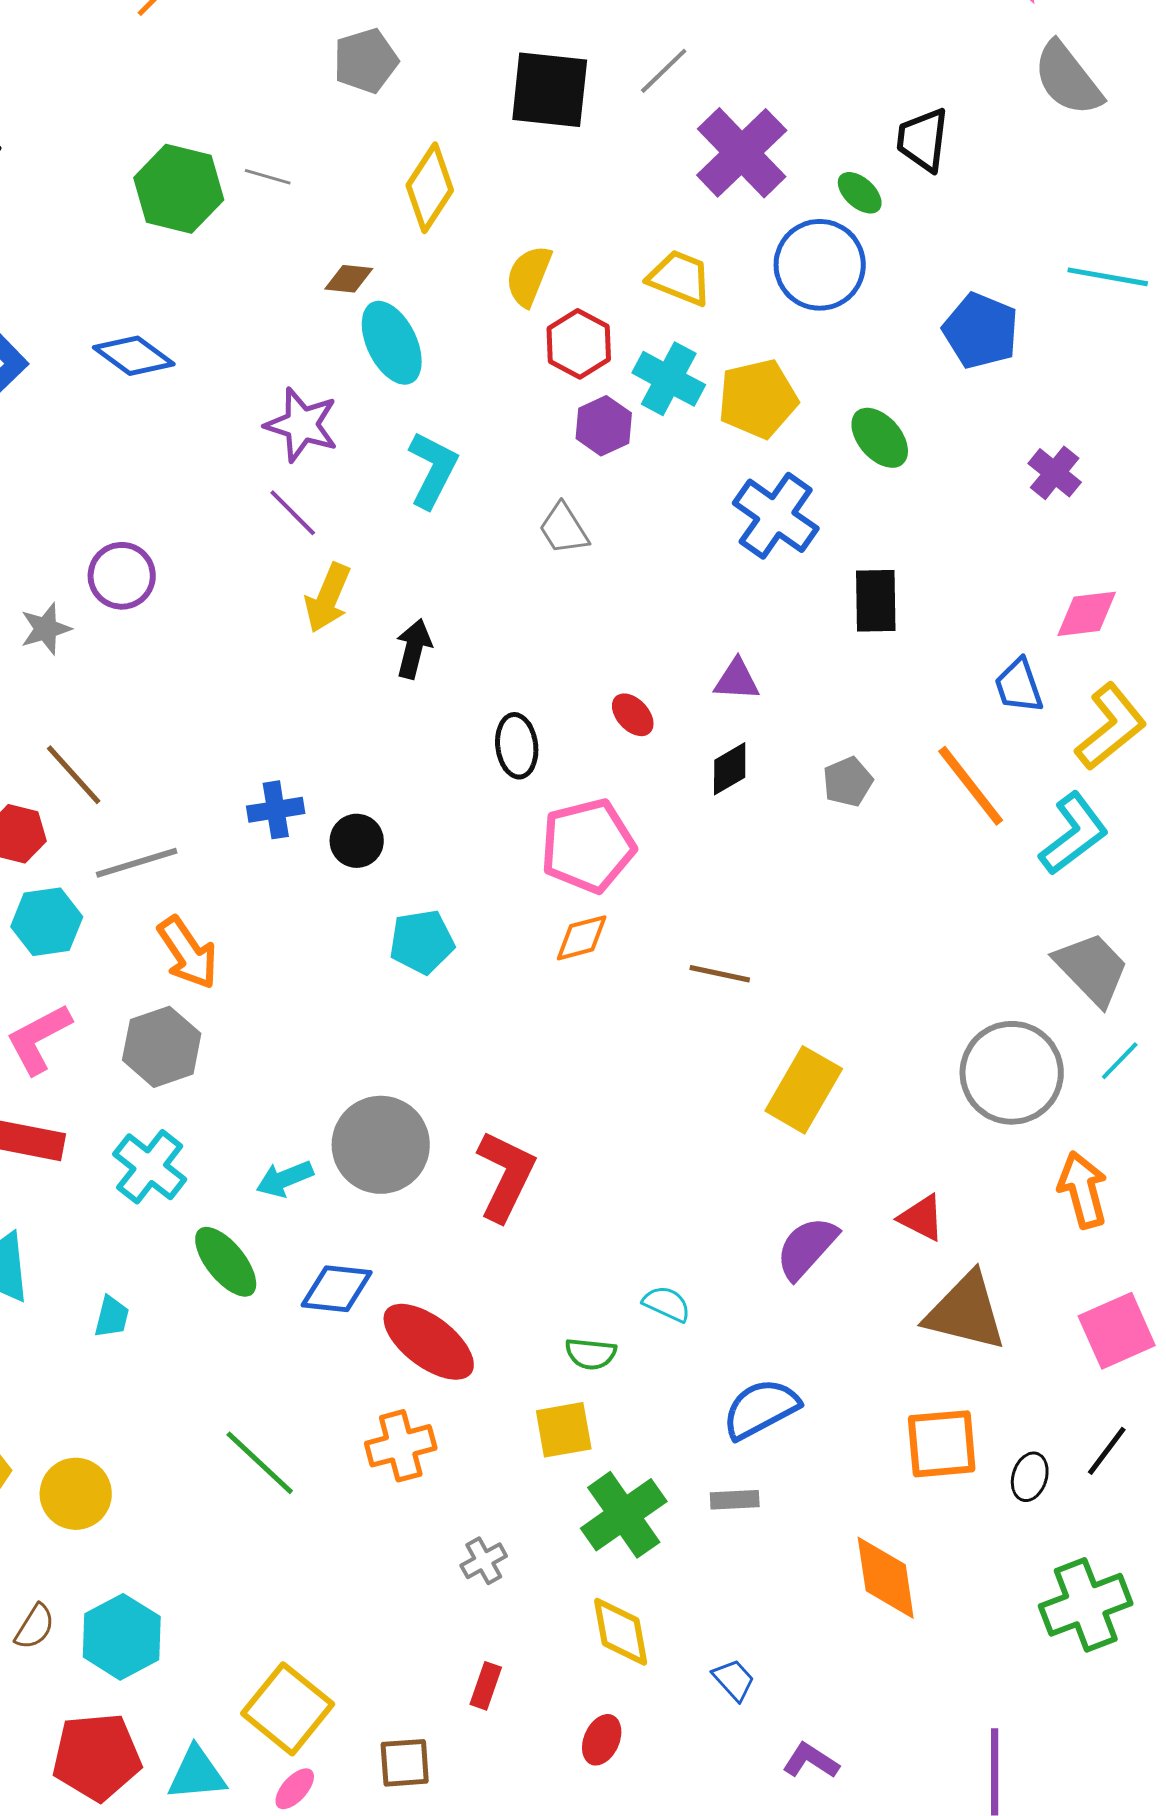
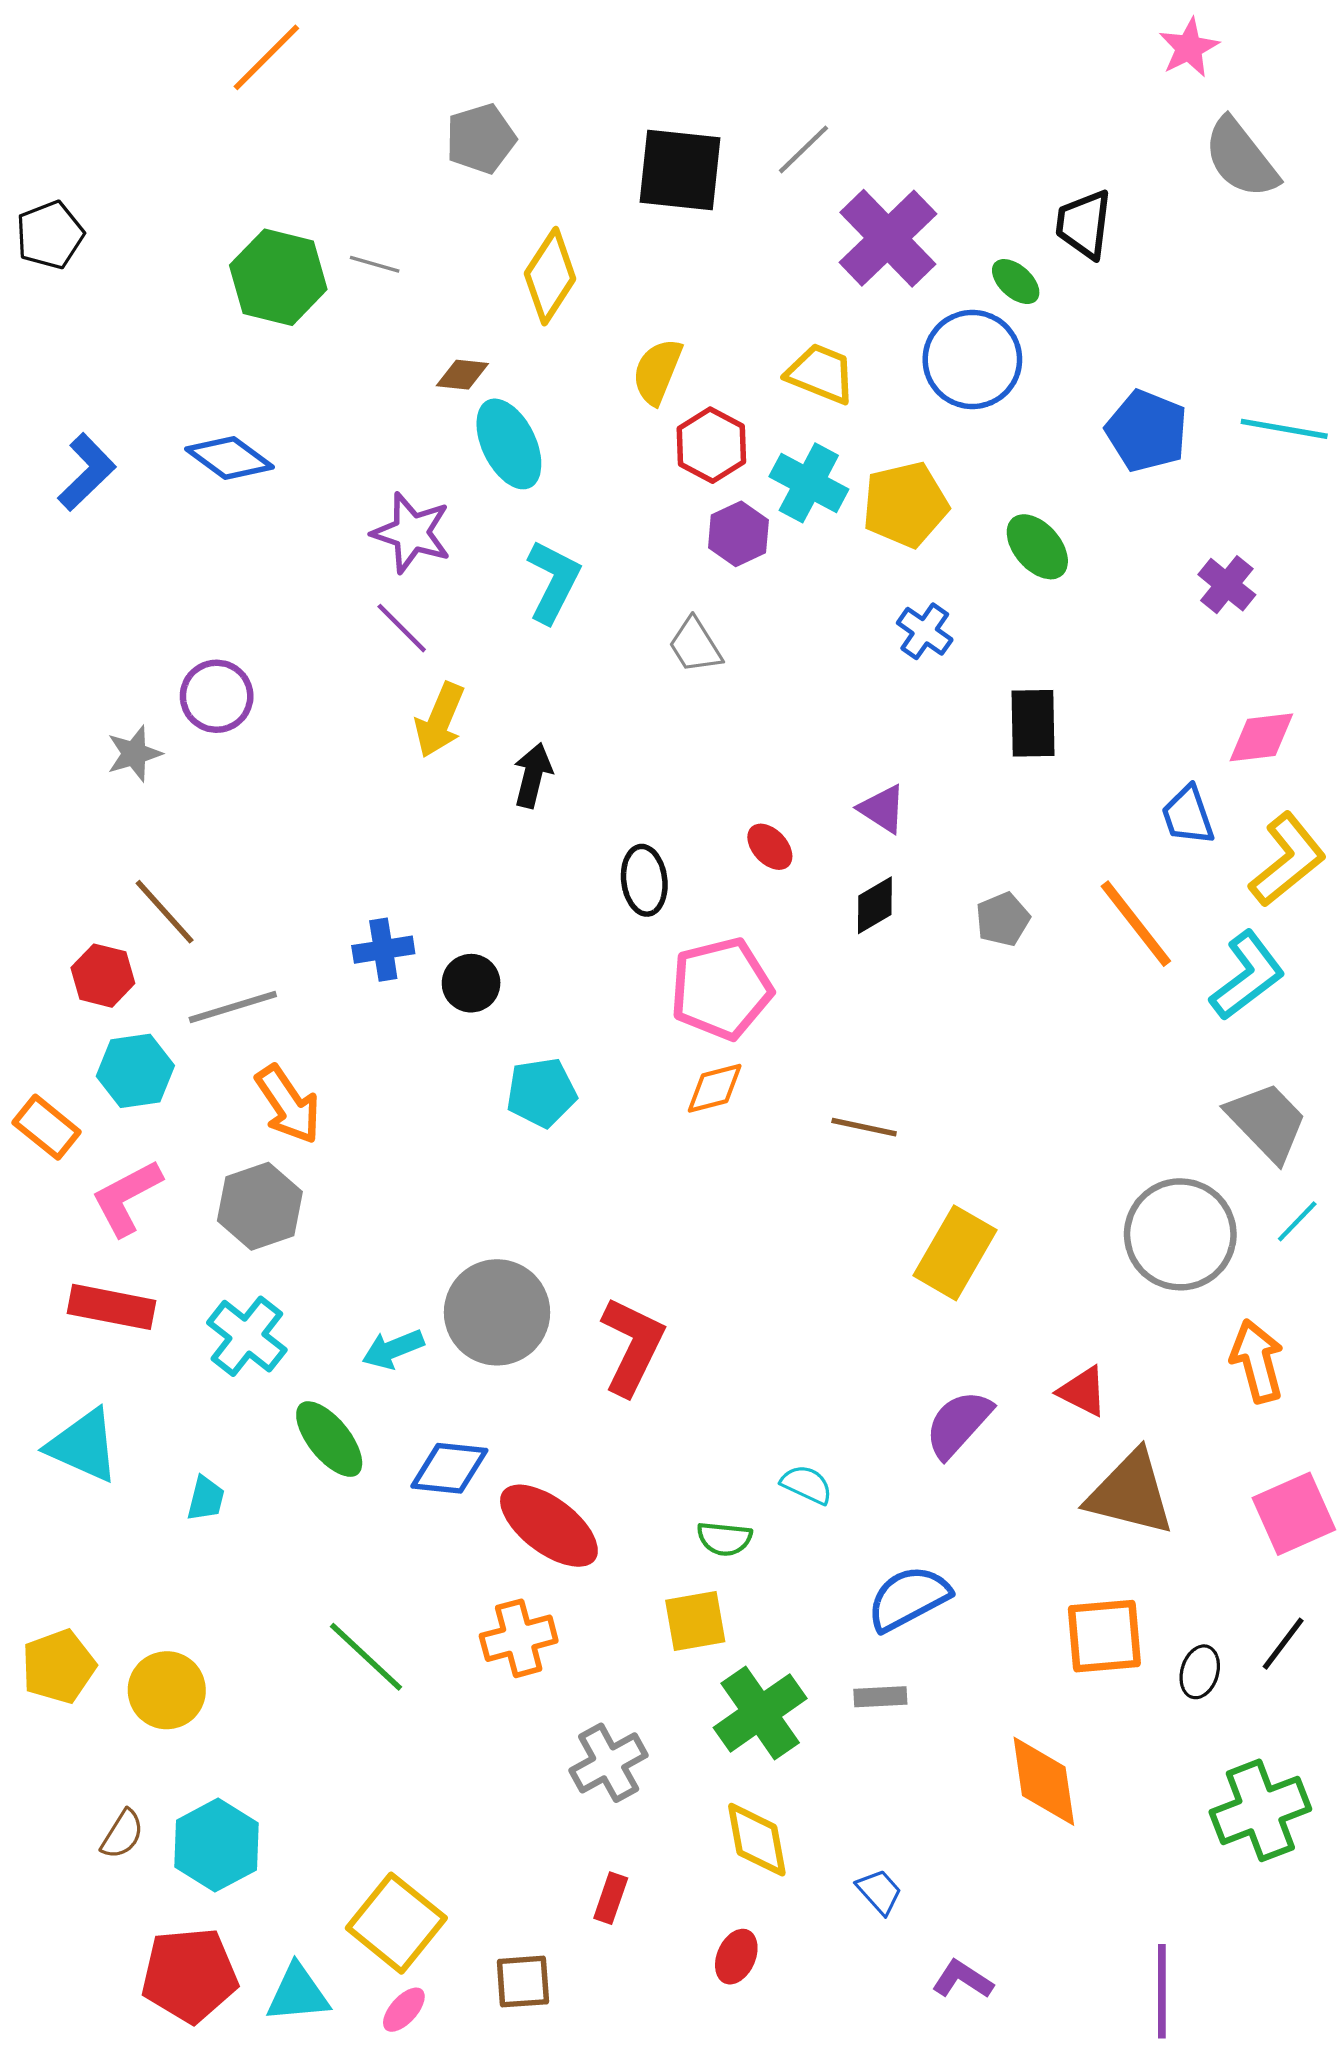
cyan line: (1108, 277) -> (1284, 429), moved
blue cross: (776, 516) -> (925, 631), size x0.6
purple triangle: (737, 680) -> (882, 809), turned 30
gray cross: (484, 1561) -> (609, 1763), size x1.5

